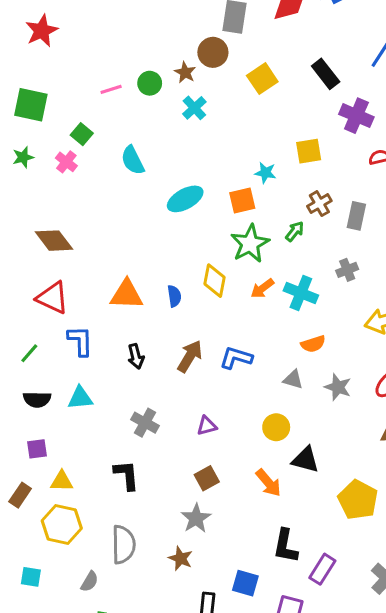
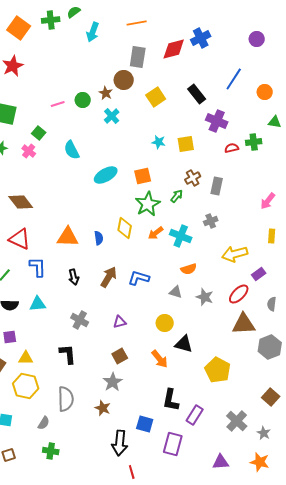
cyan star: (265, 173) -> (159, 142), moved

